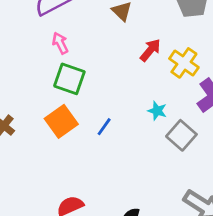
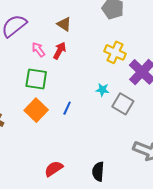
pink arrow: (60, 43) -> (38, 50), moved
red arrow: (150, 50) -> (60, 51), moved

